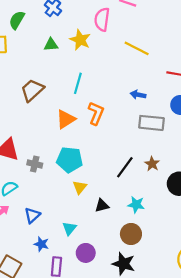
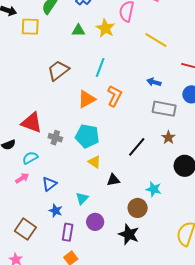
brown star: (152, 164) -> (168, 137), moved
yellow triangle: (80, 187) -> (94, 162), turned -40
cyan star: (136, 205) -> (154, 189), moved

